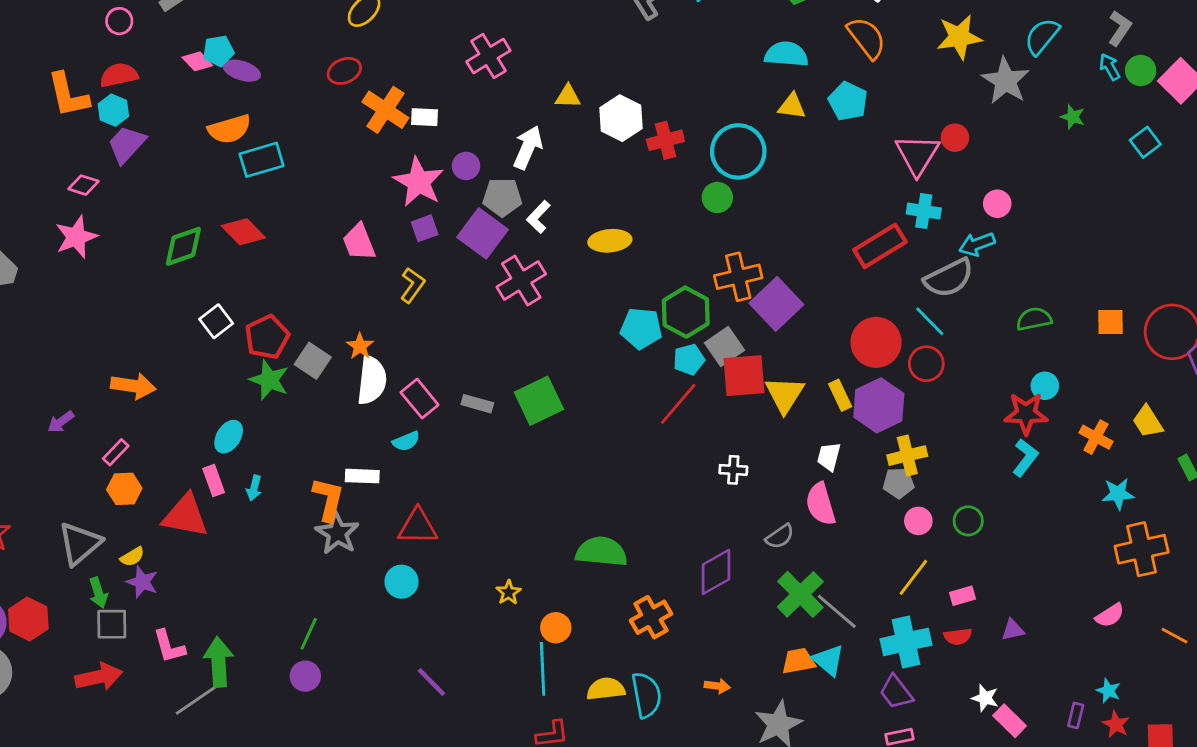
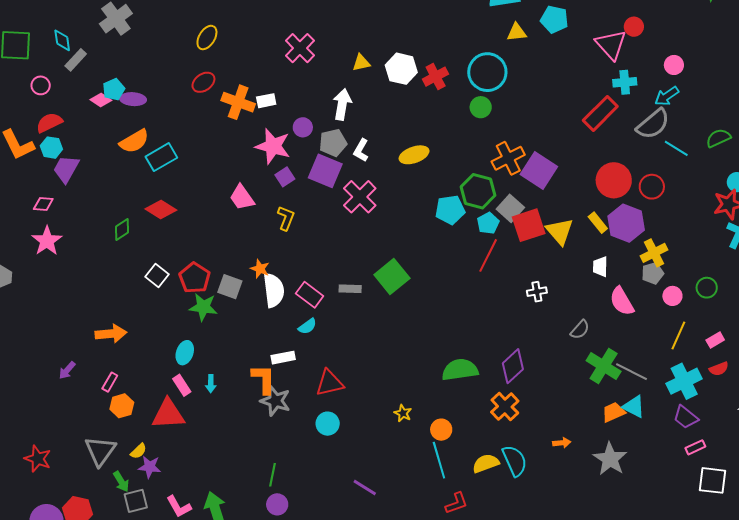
green diamond: (183, 246) -> (122, 229), size x0.7
cyan line: (930, 321) -> (676, 148), moved
pink semicircle: (821, 504) -> (622, 301), moved
purple diamond: (716, 572) -> (513, 366), moved

